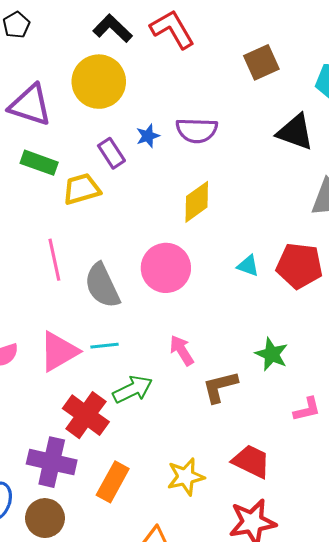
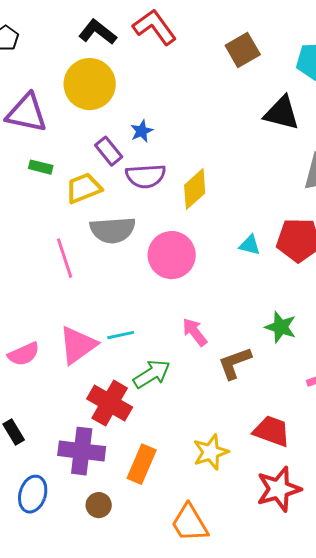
purple semicircle: (197, 130) -> (146, 176), moved
green rectangle: (39, 163) -> (41, 167), size x0.7
gray semicircle: (102, 286) -> (113, 230), moved, turned -63
brown circle: (45, 518) -> (99, 505), moved, size x0.7

